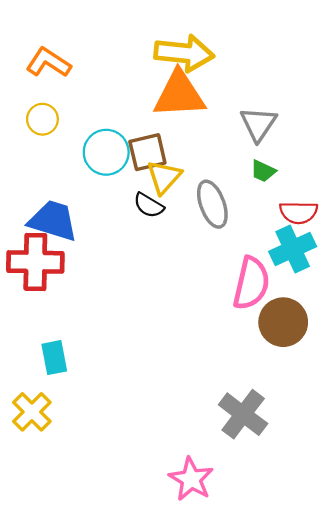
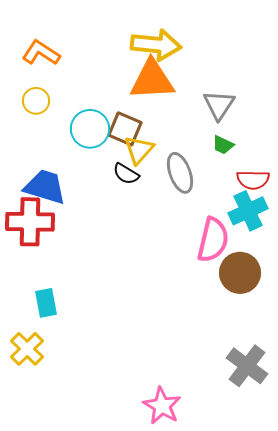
brown square: (147, 152) -> (125, 129), turned 36
gray cross: (243, 414) -> (247, 366), moved

